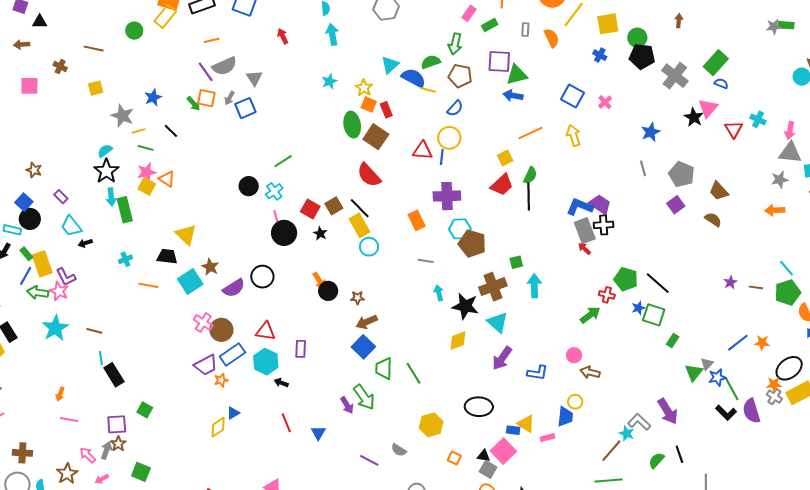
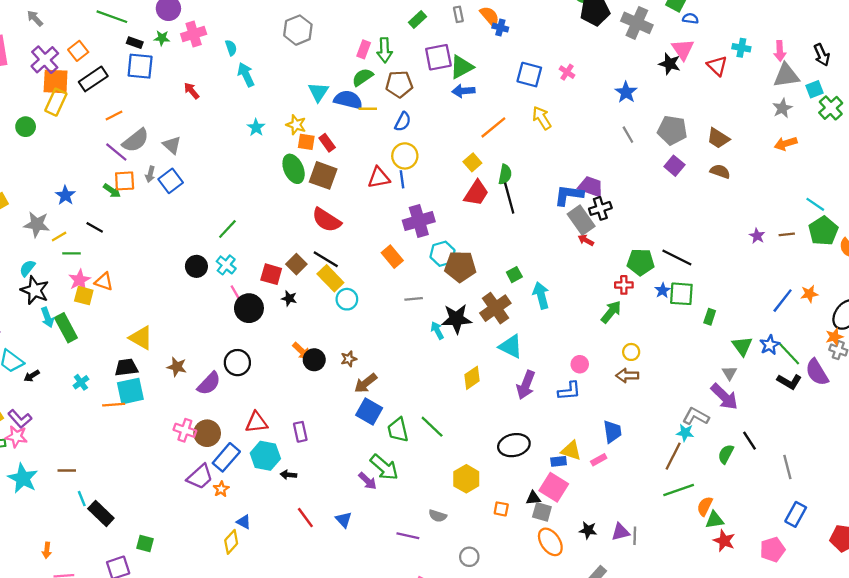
pink rectangle: (469, 13) -> (364, 49), moved
blue cross: (600, 55) -> (500, 28), moved
cyan square: (190, 282) -> (130, 391), moved, turned 35
black star: (465, 306) -> (456, 319), moved
pink circle: (574, 355) -> (580, 364), moved
gray triangle: (707, 364) -> (729, 373), moved
yellow circle: (575, 402) -> (631, 352), moved
blue triangle: (233, 413) -> (244, 522), turned -48

